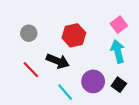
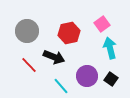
pink square: (119, 25) -> (102, 24), moved
gray circle: (29, 33) -> (27, 31), size x1.5

